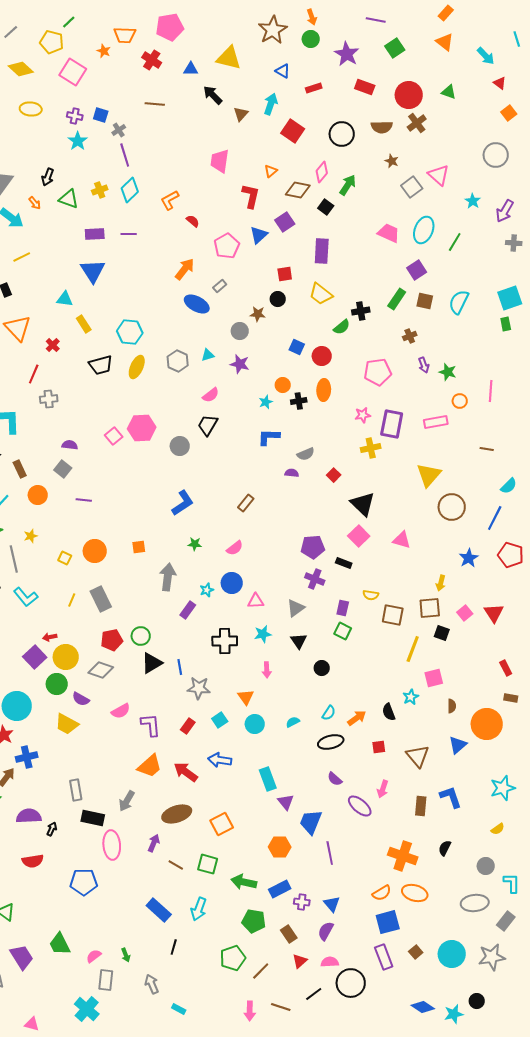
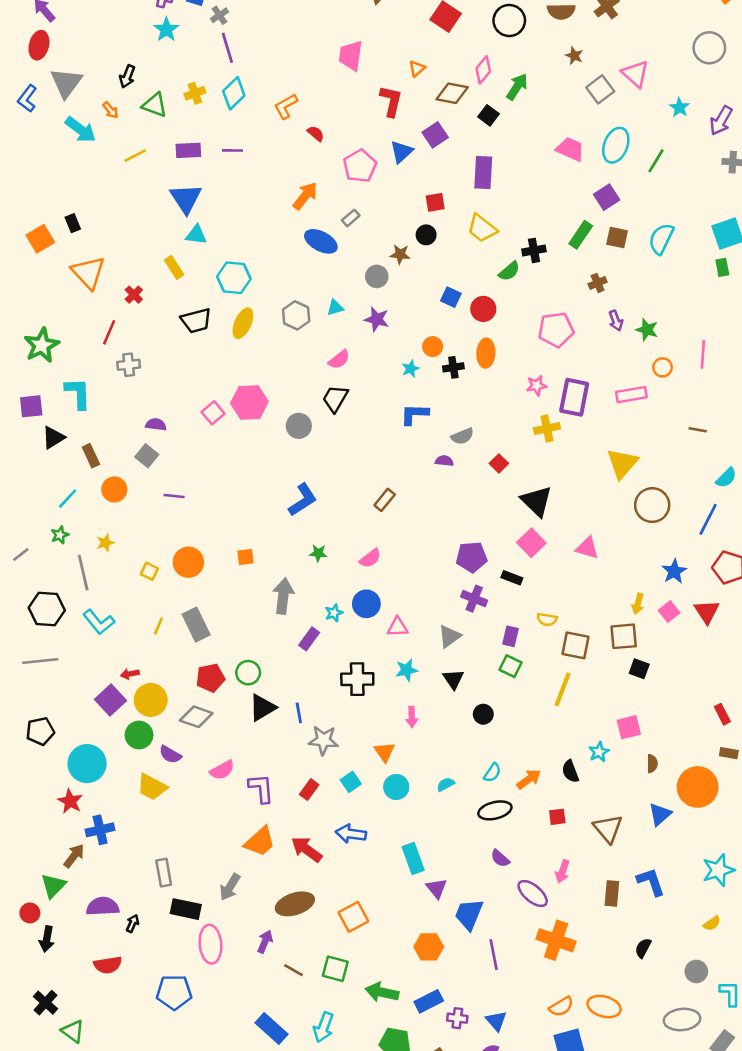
yellow line: (22, 257) -> (135, 156), moved
cyan triangle: (65, 299) -> (196, 235), moved
pink square: (465, 613) -> (669, 612), moved
red triangle: (494, 613) -> (707, 612), moved
yellow line: (413, 649) -> (563, 690), moved
orange cross: (403, 856) -> (556, 940), moved

